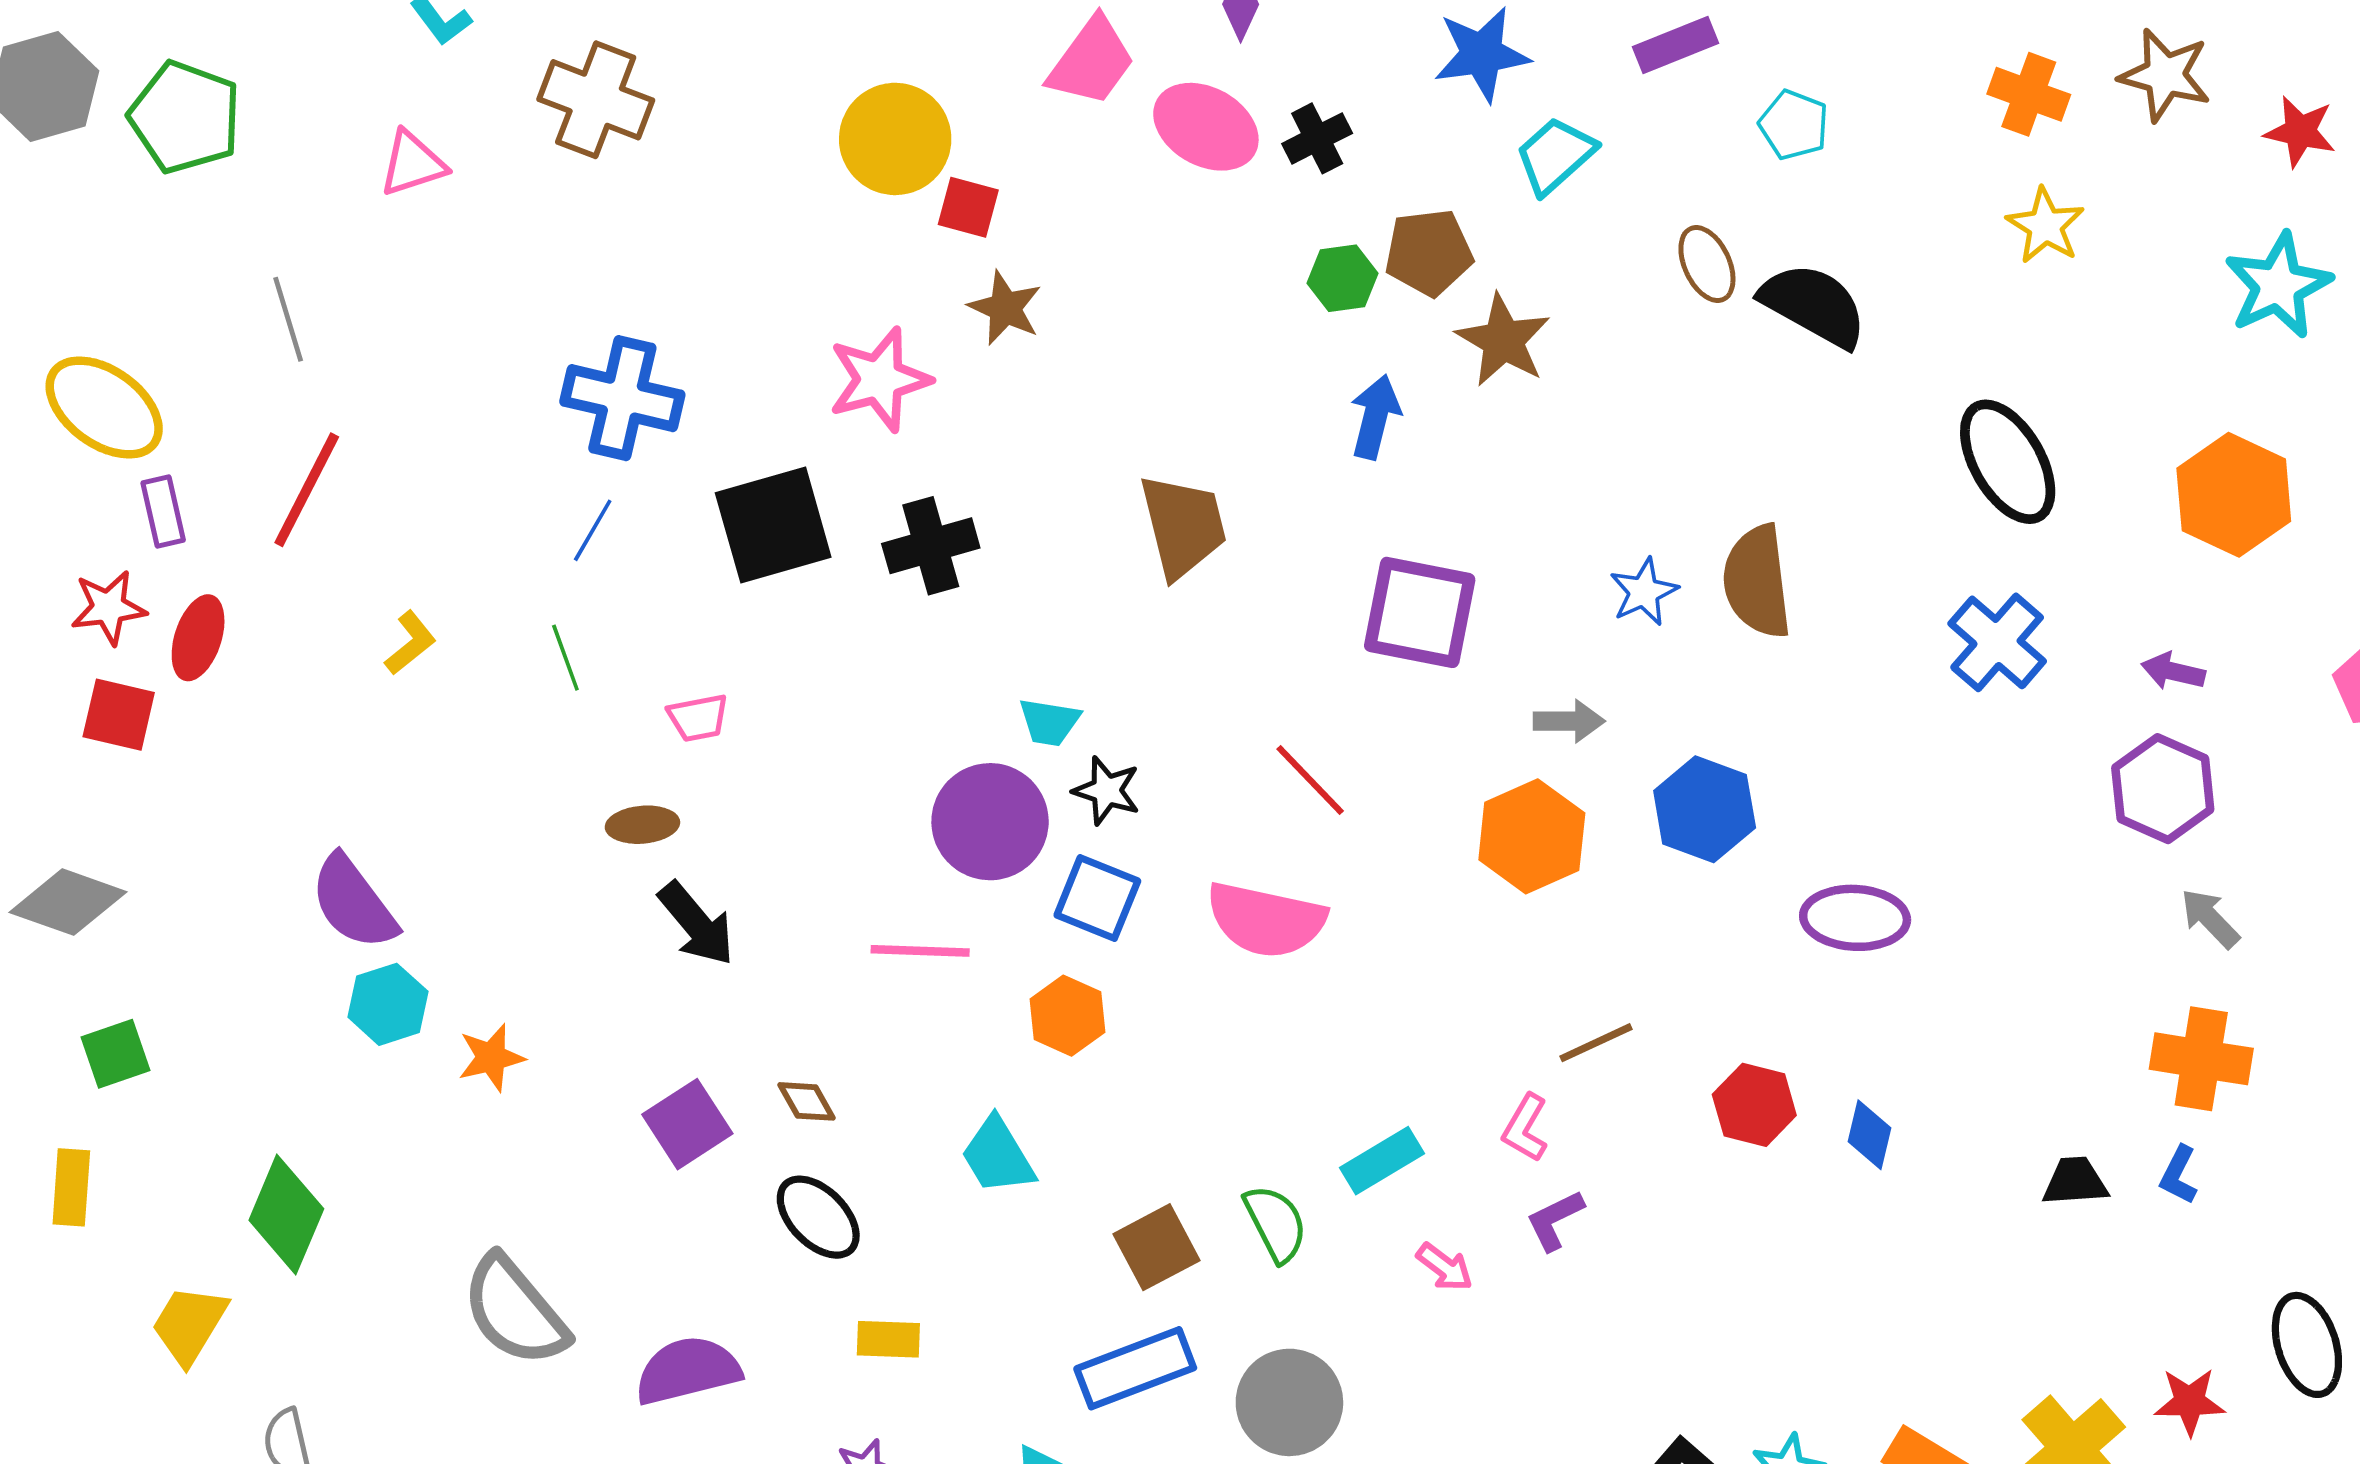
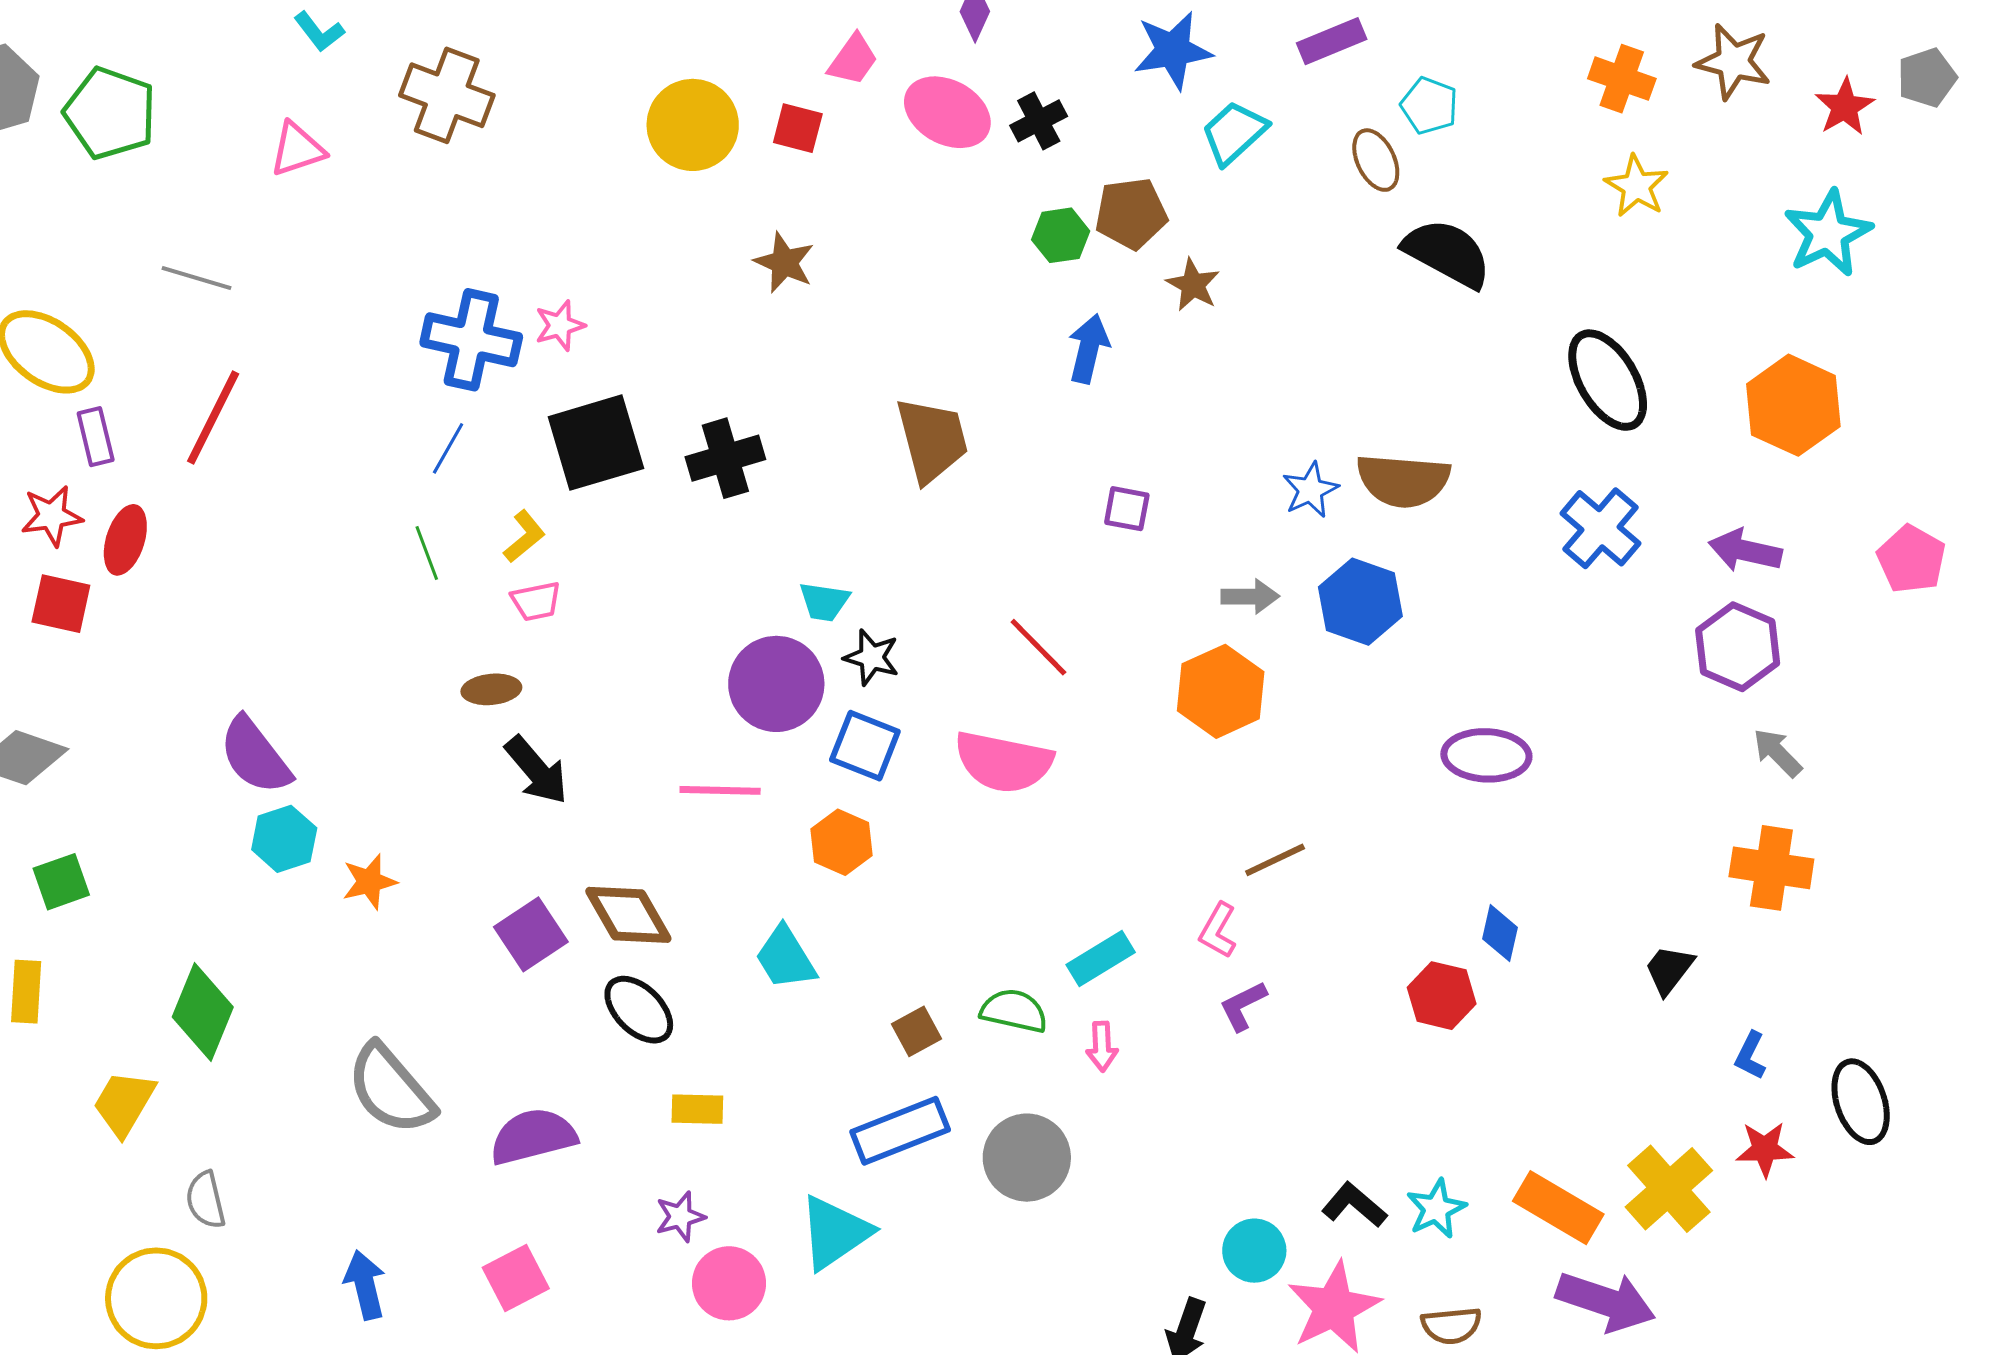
pink trapezoid: (1092, 61) -> (853, 60), size x0.7
red star: (2300, 132) -> (1845, 107), turned 30
red square: (968, 207) -> (798, 128), moved
brown ellipse: (1707, 264) -> (1376, 160), moved
gray line: (288, 319) -> (196, 278), turned -56
brown star: (1503, 340) -> (1193, 285), size x0.7
pink star: (879, 379) -> (560, 325), moved, size x0.6
brown semicircle: (1757, 582) -> (1403, 480), turned -78
purple square: (1420, 612) -> (1127, 509), size x0.5
yellow L-shape: (410, 643) -> (524, 536), moved
purple arrow: (2173, 671) -> (1745, 551), size x1.4
blue hexagon: (1705, 809) -> (1360, 602), moved
brown diamond: (807, 1101) -> (628, 915), size x1.8
red hexagon: (1754, 1105) -> (1442, 996), moved
blue L-shape: (2179, 1175) -> (1750, 1056), moved
black trapezoid: (2075, 1182) -> (1669, 970), turned -48
green semicircle: (1276, 1223) -> (1014, 1011), turned -50
brown square: (1156, 1247) -> (916, 1031), size x0.7
pink arrow: (1445, 1267) -> (1102, 1047), moved, turned 51

